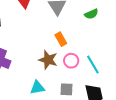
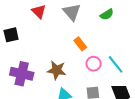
brown star: (48, 60) -> (57, 70), moved

